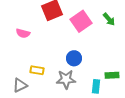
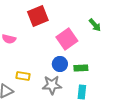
pink square: (81, 21) -> (67, 39), moved
green rectangle: (112, 75) -> (81, 68), moved

